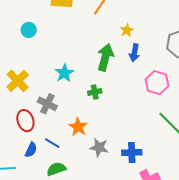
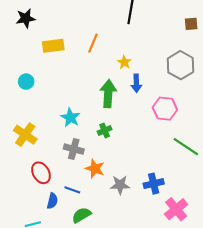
gray cross: (47, 104) -> (74, 149), moved

